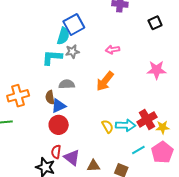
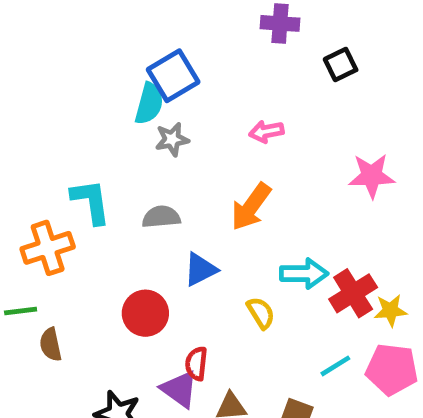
black square: (155, 23) -> (341, 65), moved
cyan L-shape: (52, 57) -> (91, 202), moved, turned 80
brown semicircle: (50, 97) -> (51, 345), moved
blue triangle: (59, 106) -> (200, 269), moved
cyan arrow: (126, 125) -> (304, 274), moved
red semicircle: (56, 152) -> (196, 364), moved
pink pentagon: (162, 152) -> (392, 369), turned -30

